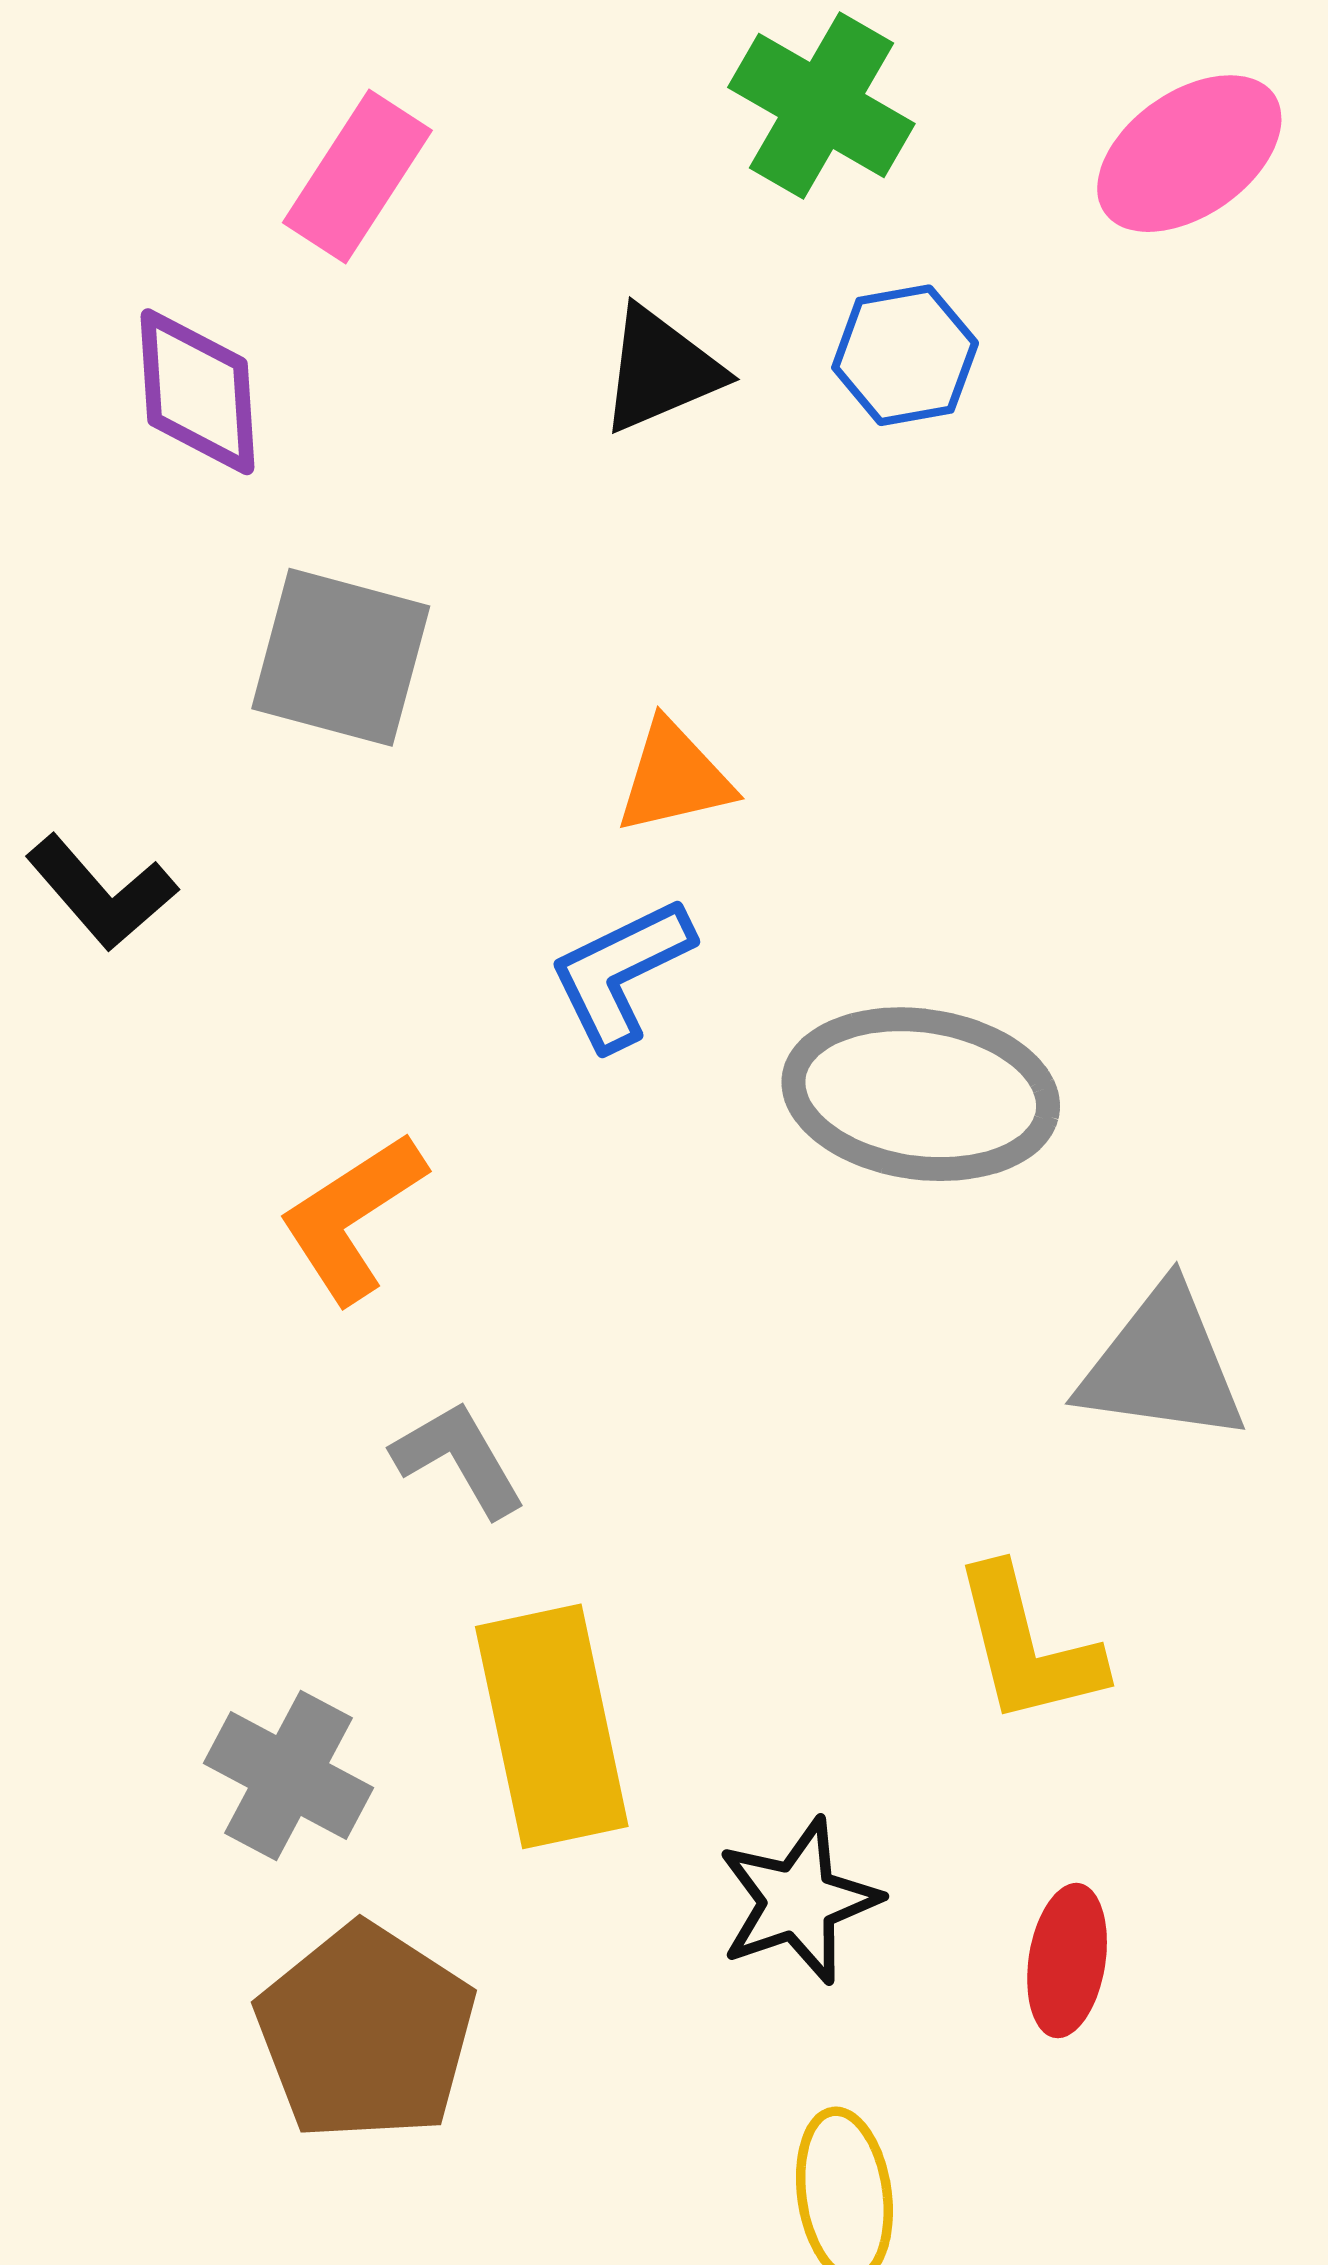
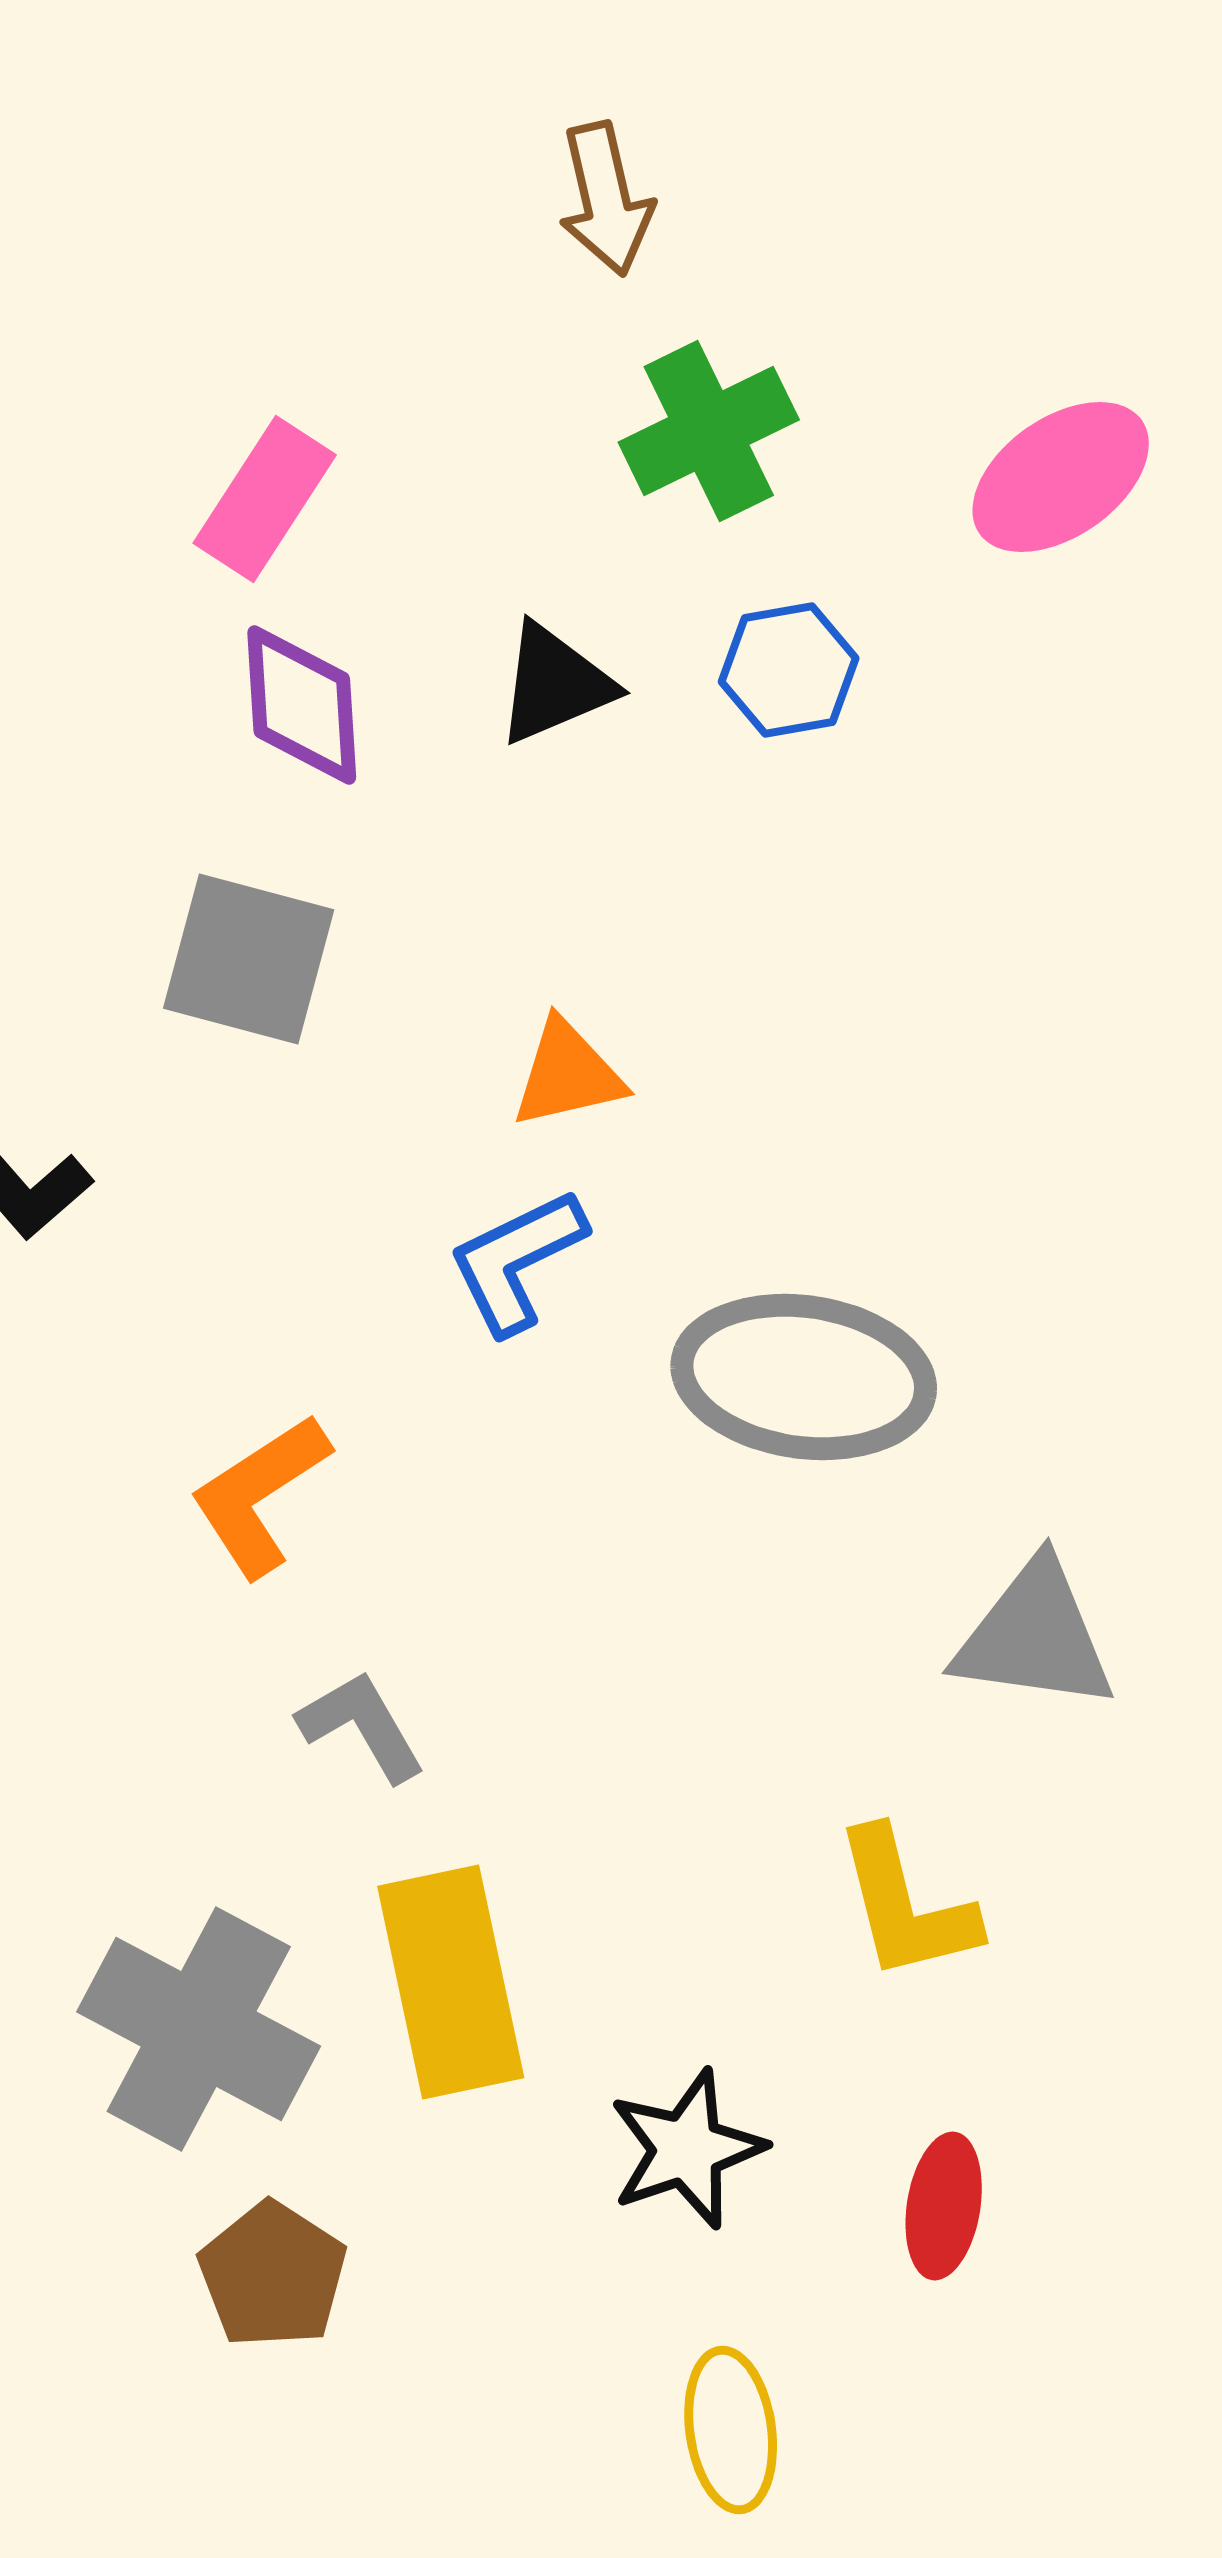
green cross: (821, 105) -> (709, 431), turned 34
purple diamond: (198, 392) -> (302, 705), moved
gray cross: (288, 1776) -> (199, 2029), size x1.5
brown pentagon: (366, 2033) -> (273, 2275), size x0.7

